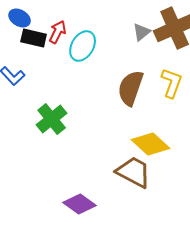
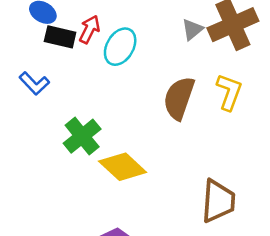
yellow diamond: (151, 144) -> (123, 167), moved
brown trapezoid: (134, 172) -> (218, 201), moved, turned 66

